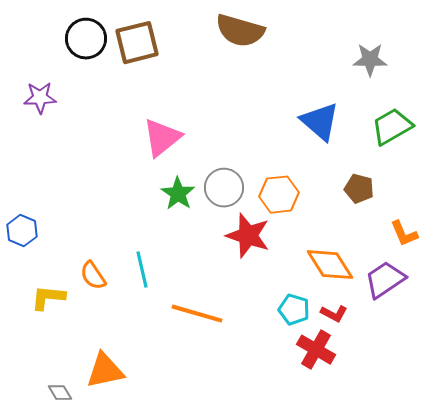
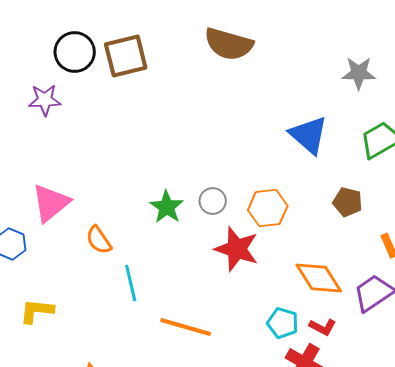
purple star: (40, 98) -> (45, 100), moved
pink triangle: (162, 138) -> (51, 203), moved
gray circle: (224, 188) -> (213, 201), size x0.7
orange semicircle: (93, 276) -> (99, 240), moved

